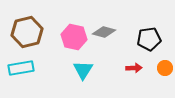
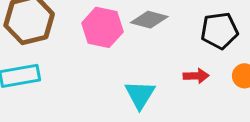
cyan triangle: (83, 70) -> (140, 95), moved

